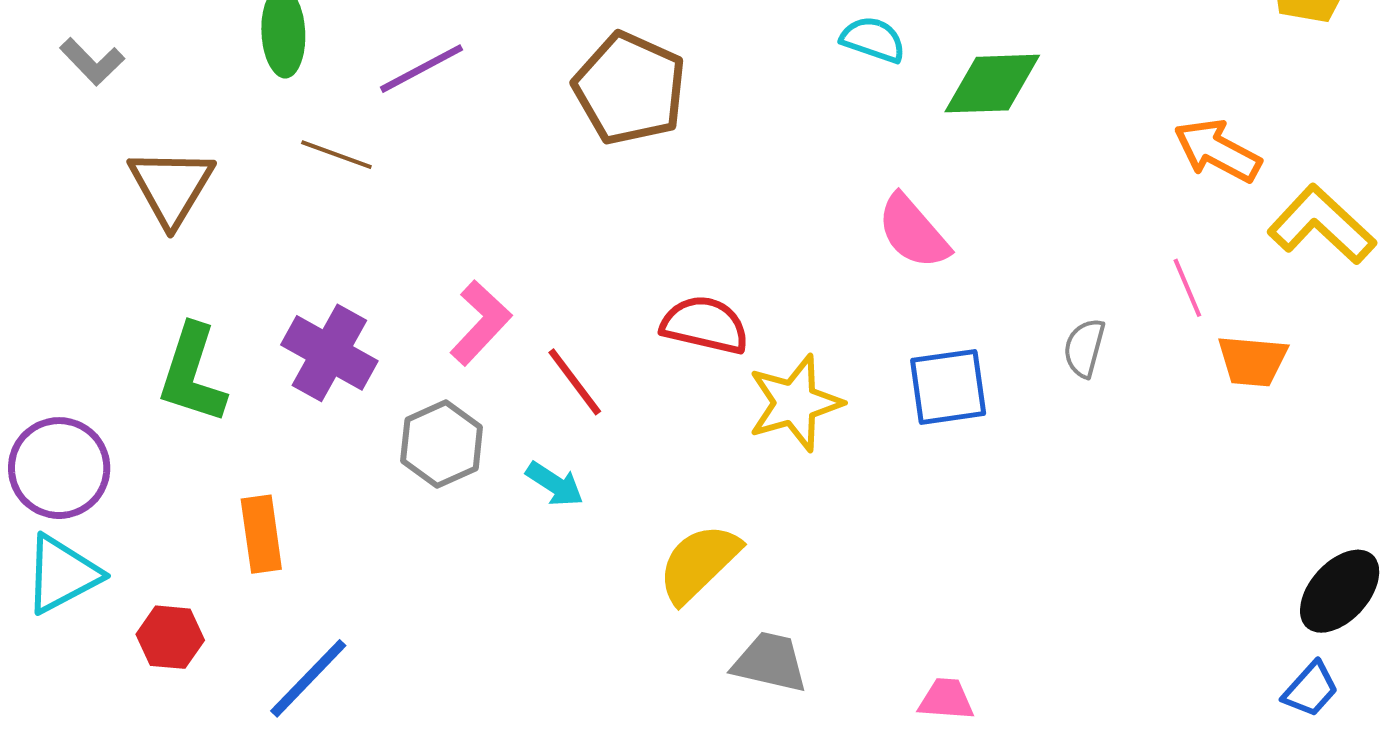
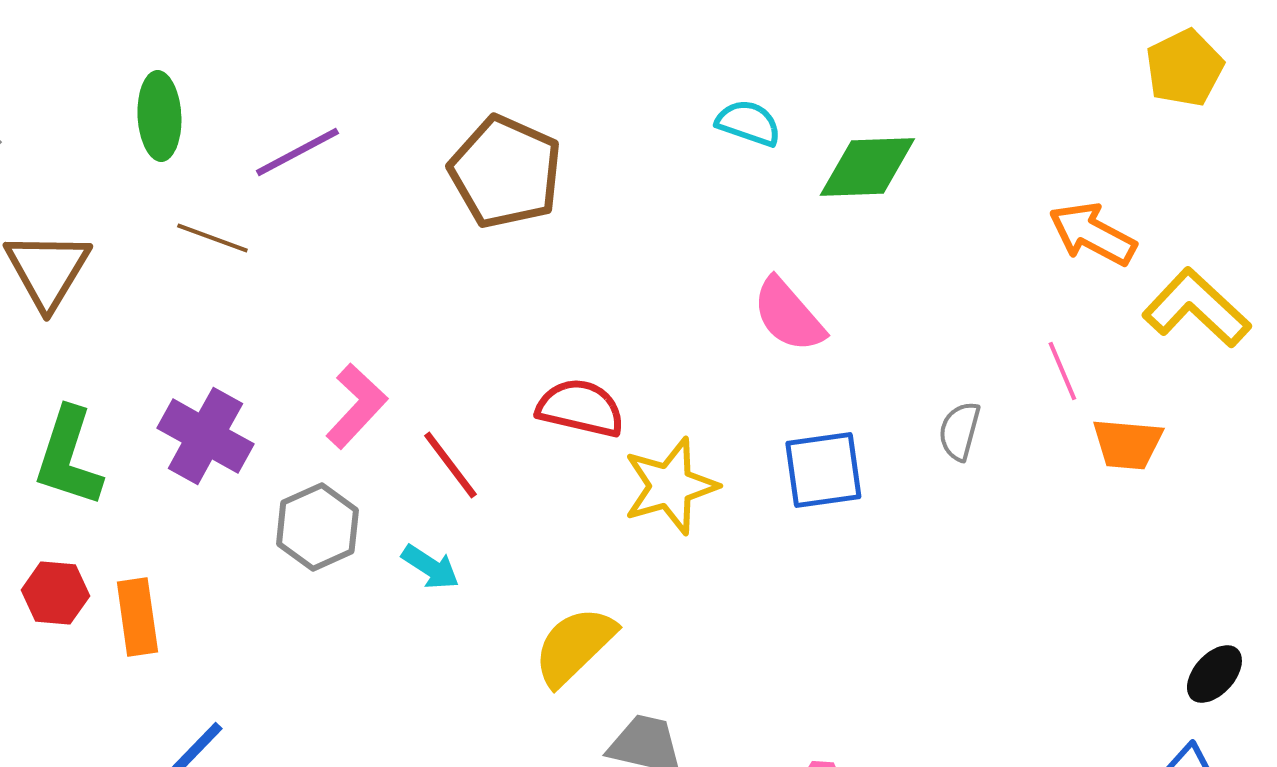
black ellipse: (1340, 591) -> (1214, 674), size x0.7
red hexagon: (170, 637) -> (55, 593), moved

